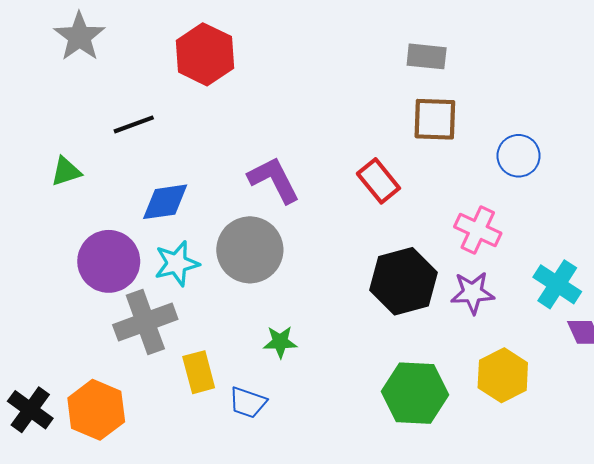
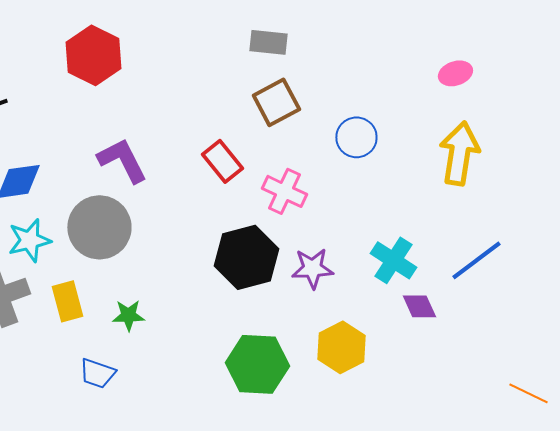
red hexagon: (205, 54) -> (93, 55), moved
brown square: (435, 119) -> (276, 102), turned -30
pink cross: (478, 230) -> (284, 191), moved
yellow rectangle: (199, 372) -> (67, 301), moved

